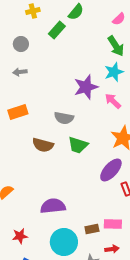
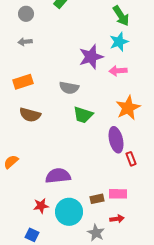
pink arrow: (113, 101) -> (118, 71), turned -48
brown semicircle: (43, 145) -> (30, 115), moved
purple ellipse: (111, 170) -> (116, 140), turned -55
red star: (20, 236) -> (41, 206), moved

